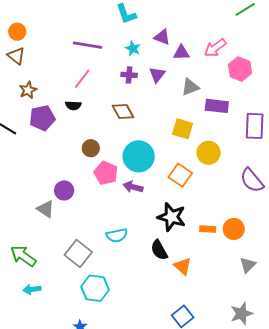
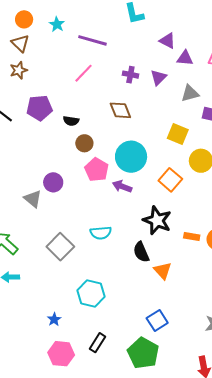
cyan star: (133, 48) -> (57, 24), moved
brown star: (28, 90) -> (19, 70), moved
black semicircle: (73, 105) -> (71, 121), moved
cyan hexagon: (95, 288) -> (91, 294), moved

